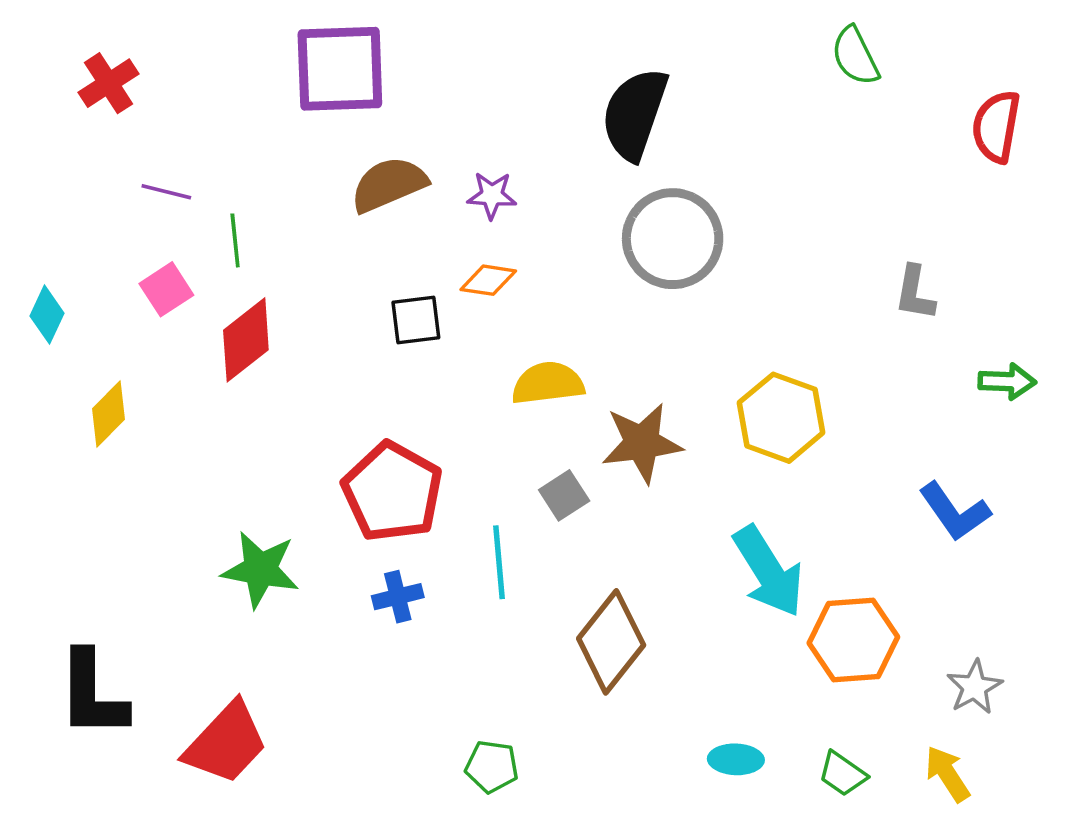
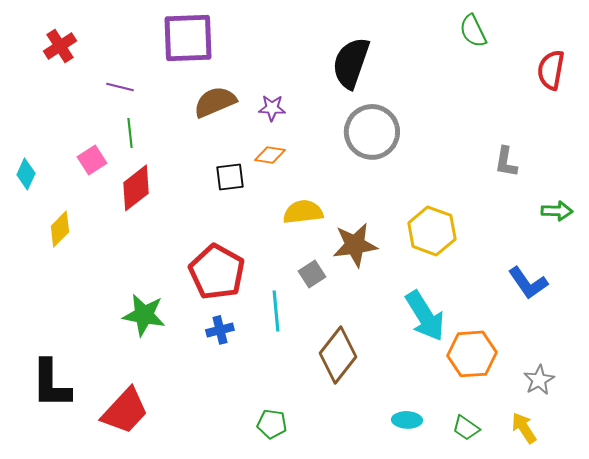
purple line: (166, 192) -> (120, 87), moved

